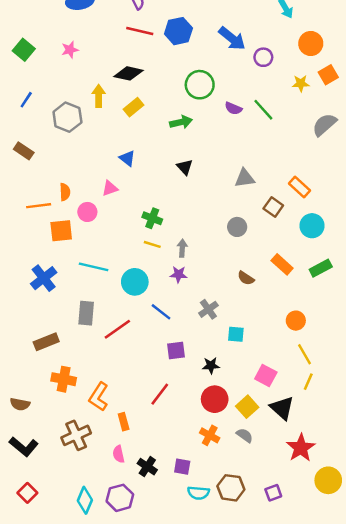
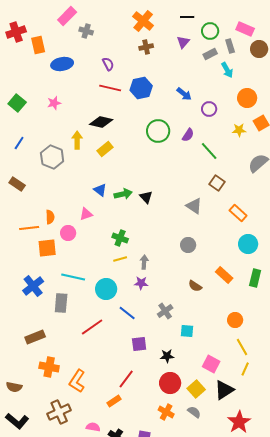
blue arrow: (232, 39) -> (184, 94), size x0.7
purple semicircle: (233, 108) -> (188, 135), moved, turned -80
green arrow: (181, 122) -> (123, 194), moved
gray triangle: (245, 178) -> (194, 206), turned 42
brown square: (273, 207) -> (217, 183), moved
yellow line: (152, 244) -> (120, 259), turned -32
green rectangle: (321, 268) -> (255, 278), turned -48
gray rectangle: (86, 313) -> (61, 303), moved
black triangle: (282, 408) -> (224, 390), turned 45
orange rectangle: (124, 422) -> (114, 401), moved, turned 72
pink semicircle: (119, 454) -> (93, 427), turned 112

